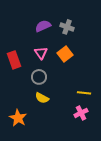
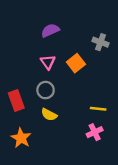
gray cross: (67, 27) -> (101, 42), moved
red rectangle: (14, 60) -> (16, 101), moved

